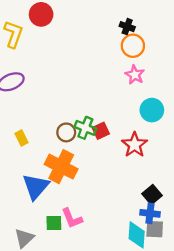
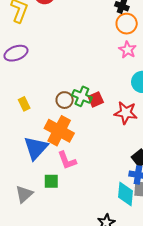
red star: (135, 145) -> (126, 113), turned -30
pink L-shape: (72, 218) -> (67, 160), moved

